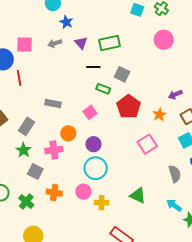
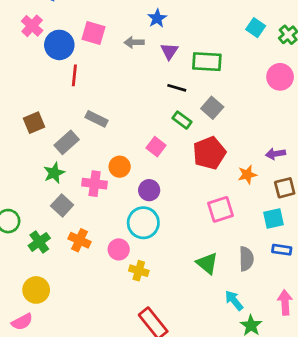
gray rectangle: (53, 103) -> (96, 119), moved
pink square: (90, 112) -> (156, 147), turned -32
green triangle: (138, 195) -> (207, 263), moved

